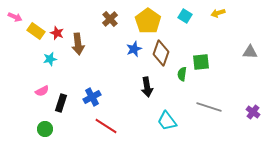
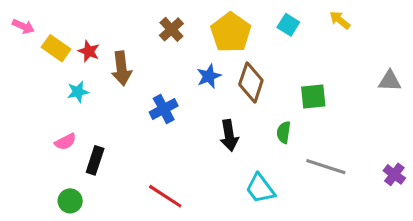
yellow arrow: (218, 13) -> (340, 20), turned 56
green semicircle: (182, 74) -> (284, 132), moved
blue cross: (92, 97) -> (164, 109), moved

